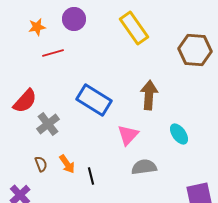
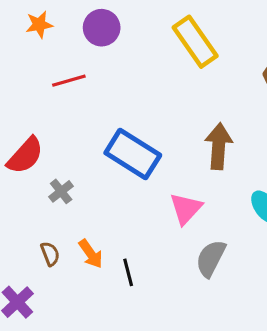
orange star: (37, 27) -> (39, 25), moved
gray cross: (48, 124) -> (61, 191), size x0.7
gray semicircle: (144, 167) -> (211, 258), turned -55

